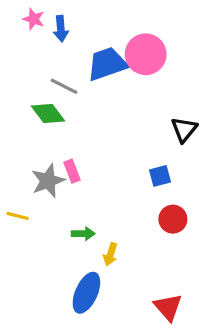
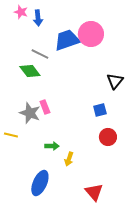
gray star: (48, 181) -> (30, 113), turned -30
blue ellipse: (86, 293) -> (40, 183), moved
red triangle: (168, 307) -> (94, 192), moved

